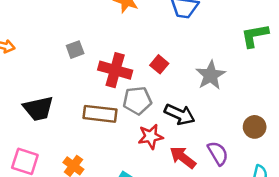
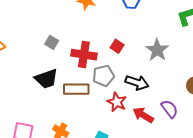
gray square: (75, 50) -> (52, 42), turned -32
black trapezoid: (38, 109) -> (46, 79), moved
red star: (151, 137) -> (117, 102), turned -30

